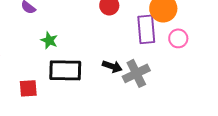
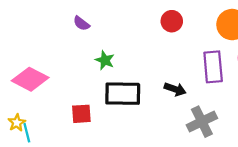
purple rectangle: (146, 29) -> (213, 67), moved
gray cross: (136, 73) -> (202, 122), moved

